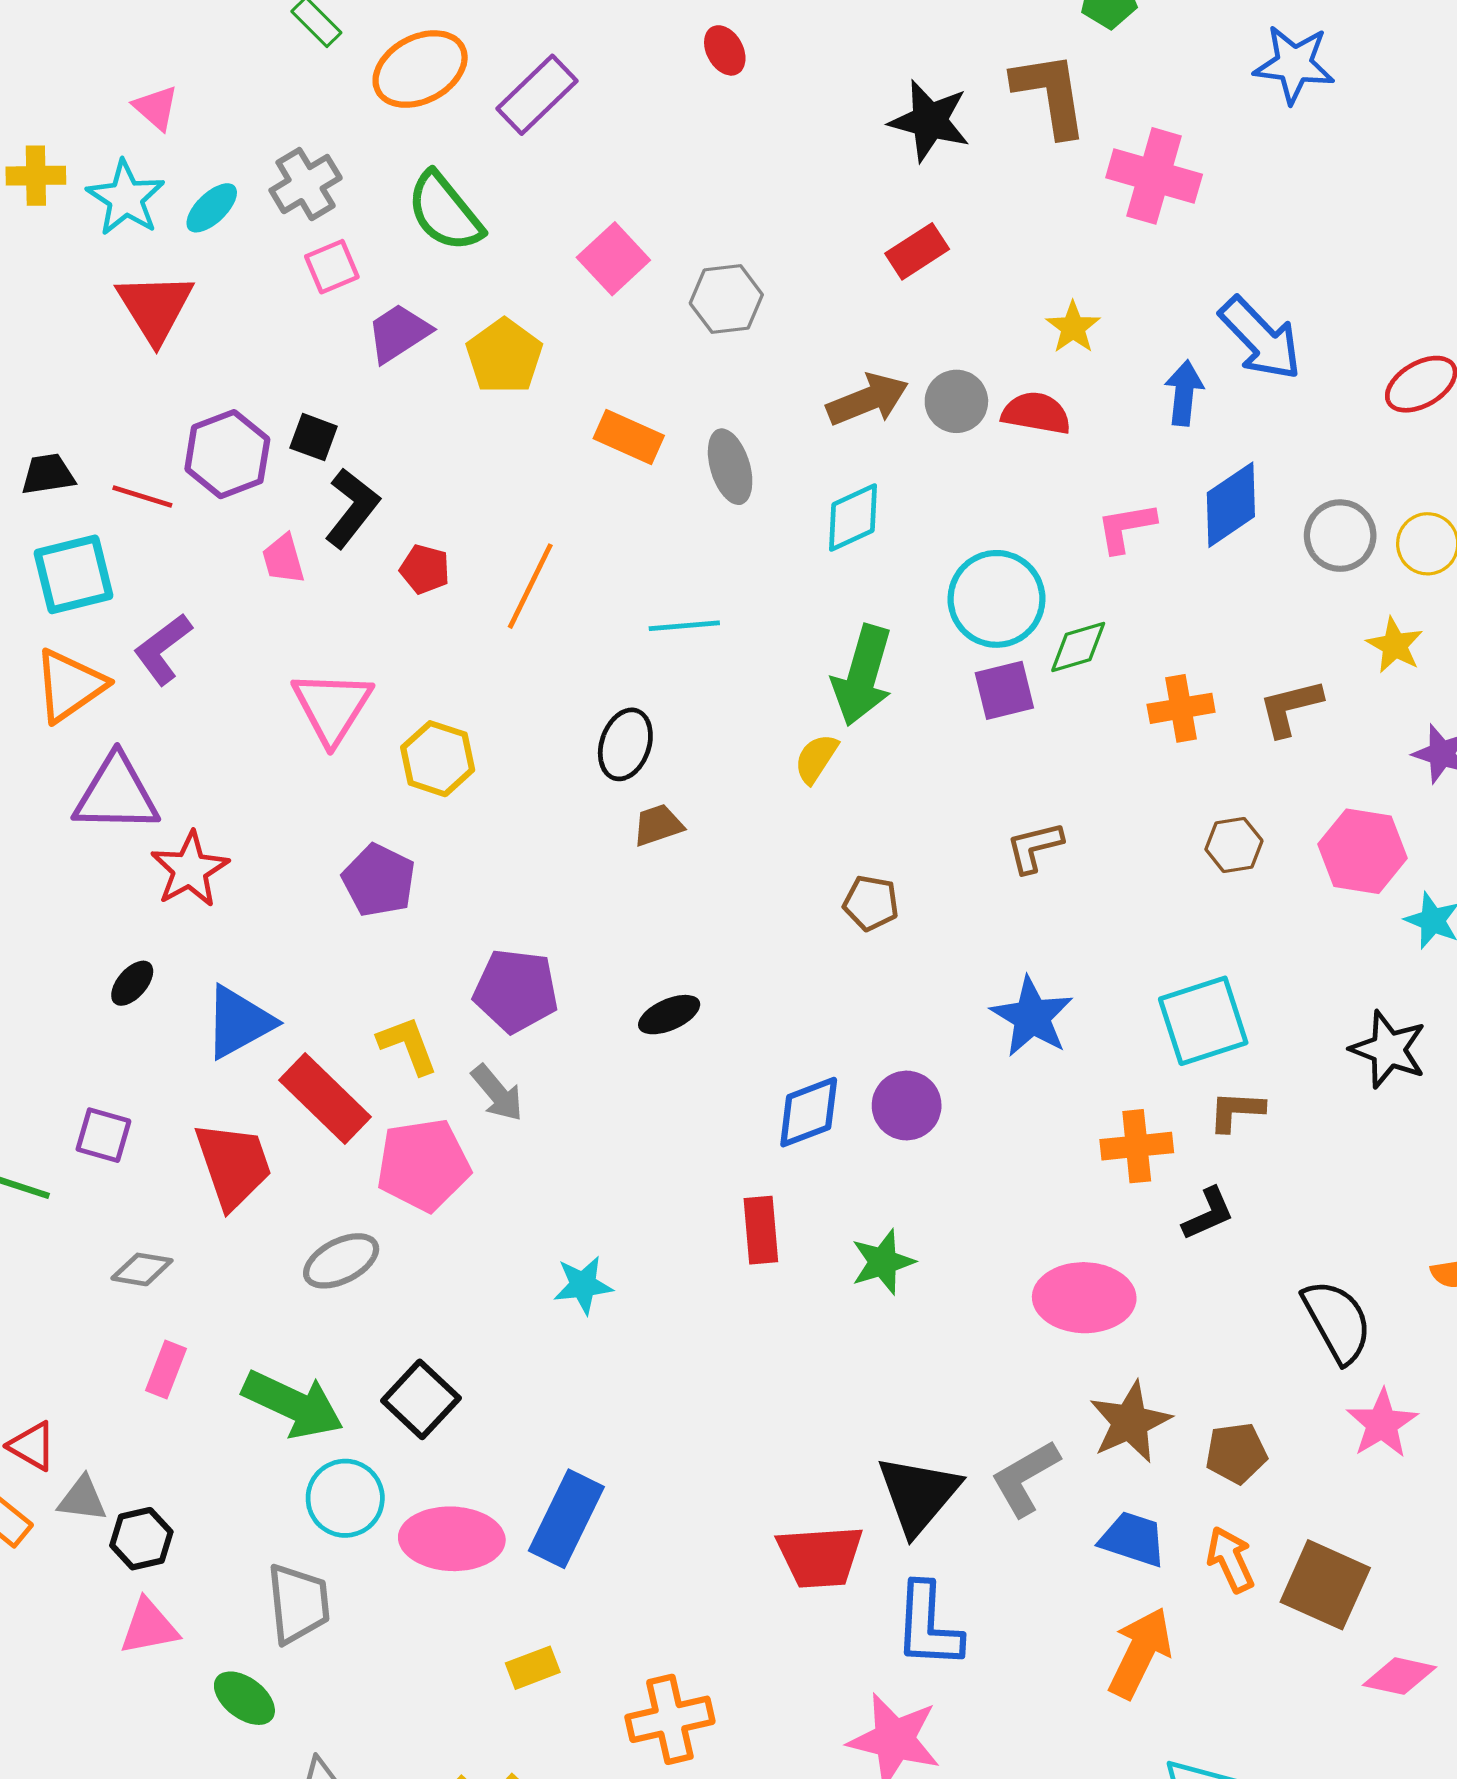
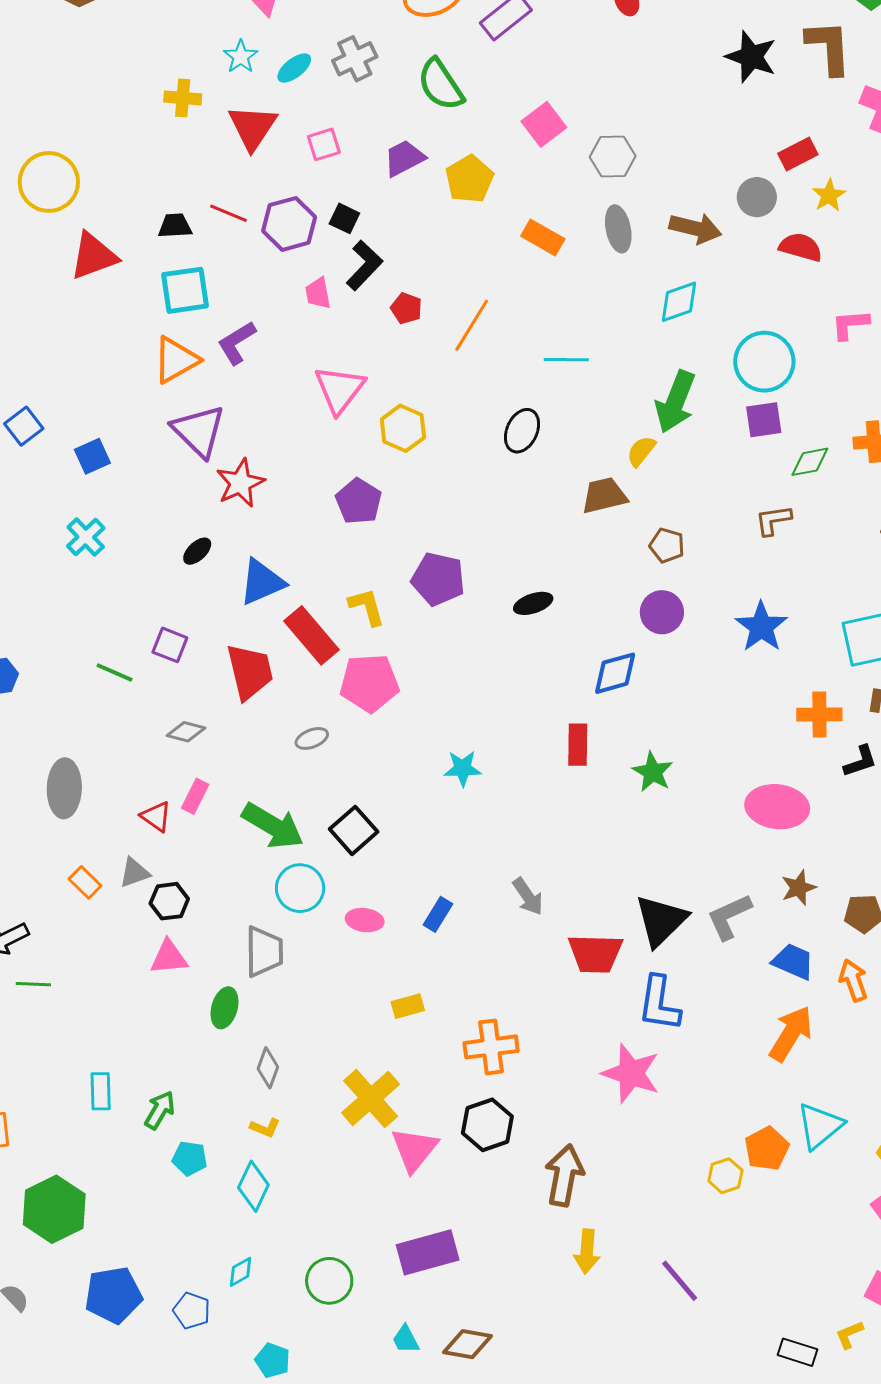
yellow cross: (36, 176) -> (183, 98), moved
cyan star: (126, 198) -> (241, 57), size x0.7
red rectangle: (917, 251) -> (798, 154), moved
pink square: (332, 267) -> (324, 144), moved
brown arrow: (868, 400) -> (695, 228), turned 30
gray circle: (956, 401) -> (757, 197), moved
gray ellipse: (730, 467) -> (618, 229), moved
red line: (142, 496) -> (229, 213), moved
green diamond: (1078, 647) -> (810, 462), moved
purple triangle: (116, 794) -> (199, 431), turned 38
brown trapezoid: (658, 825) -> (604, 496), moved, size x1.4
gray arrow: (497, 1093) -> (528, 896), moved
purple circle: (907, 1106) -> (662, 612), moved
gray ellipse: (341, 1261) -> (312, 738), size x0.7
green star: (883, 1262) -> (653, 772), turned -30
brown star: (1130, 1422) -> (799, 888), size x0.7
red triangle: (32, 1446) -> (156, 817), moved
gray triangle: (82, 1499) -> (135, 873), turned -32
blue rectangle: (566, 1519) -> (438, 914), size x0.6
pink ellipse: (452, 1539) -> (365, 920), size x0.6
green ellipse: (244, 1698) -> (225, 1008), turned 63

